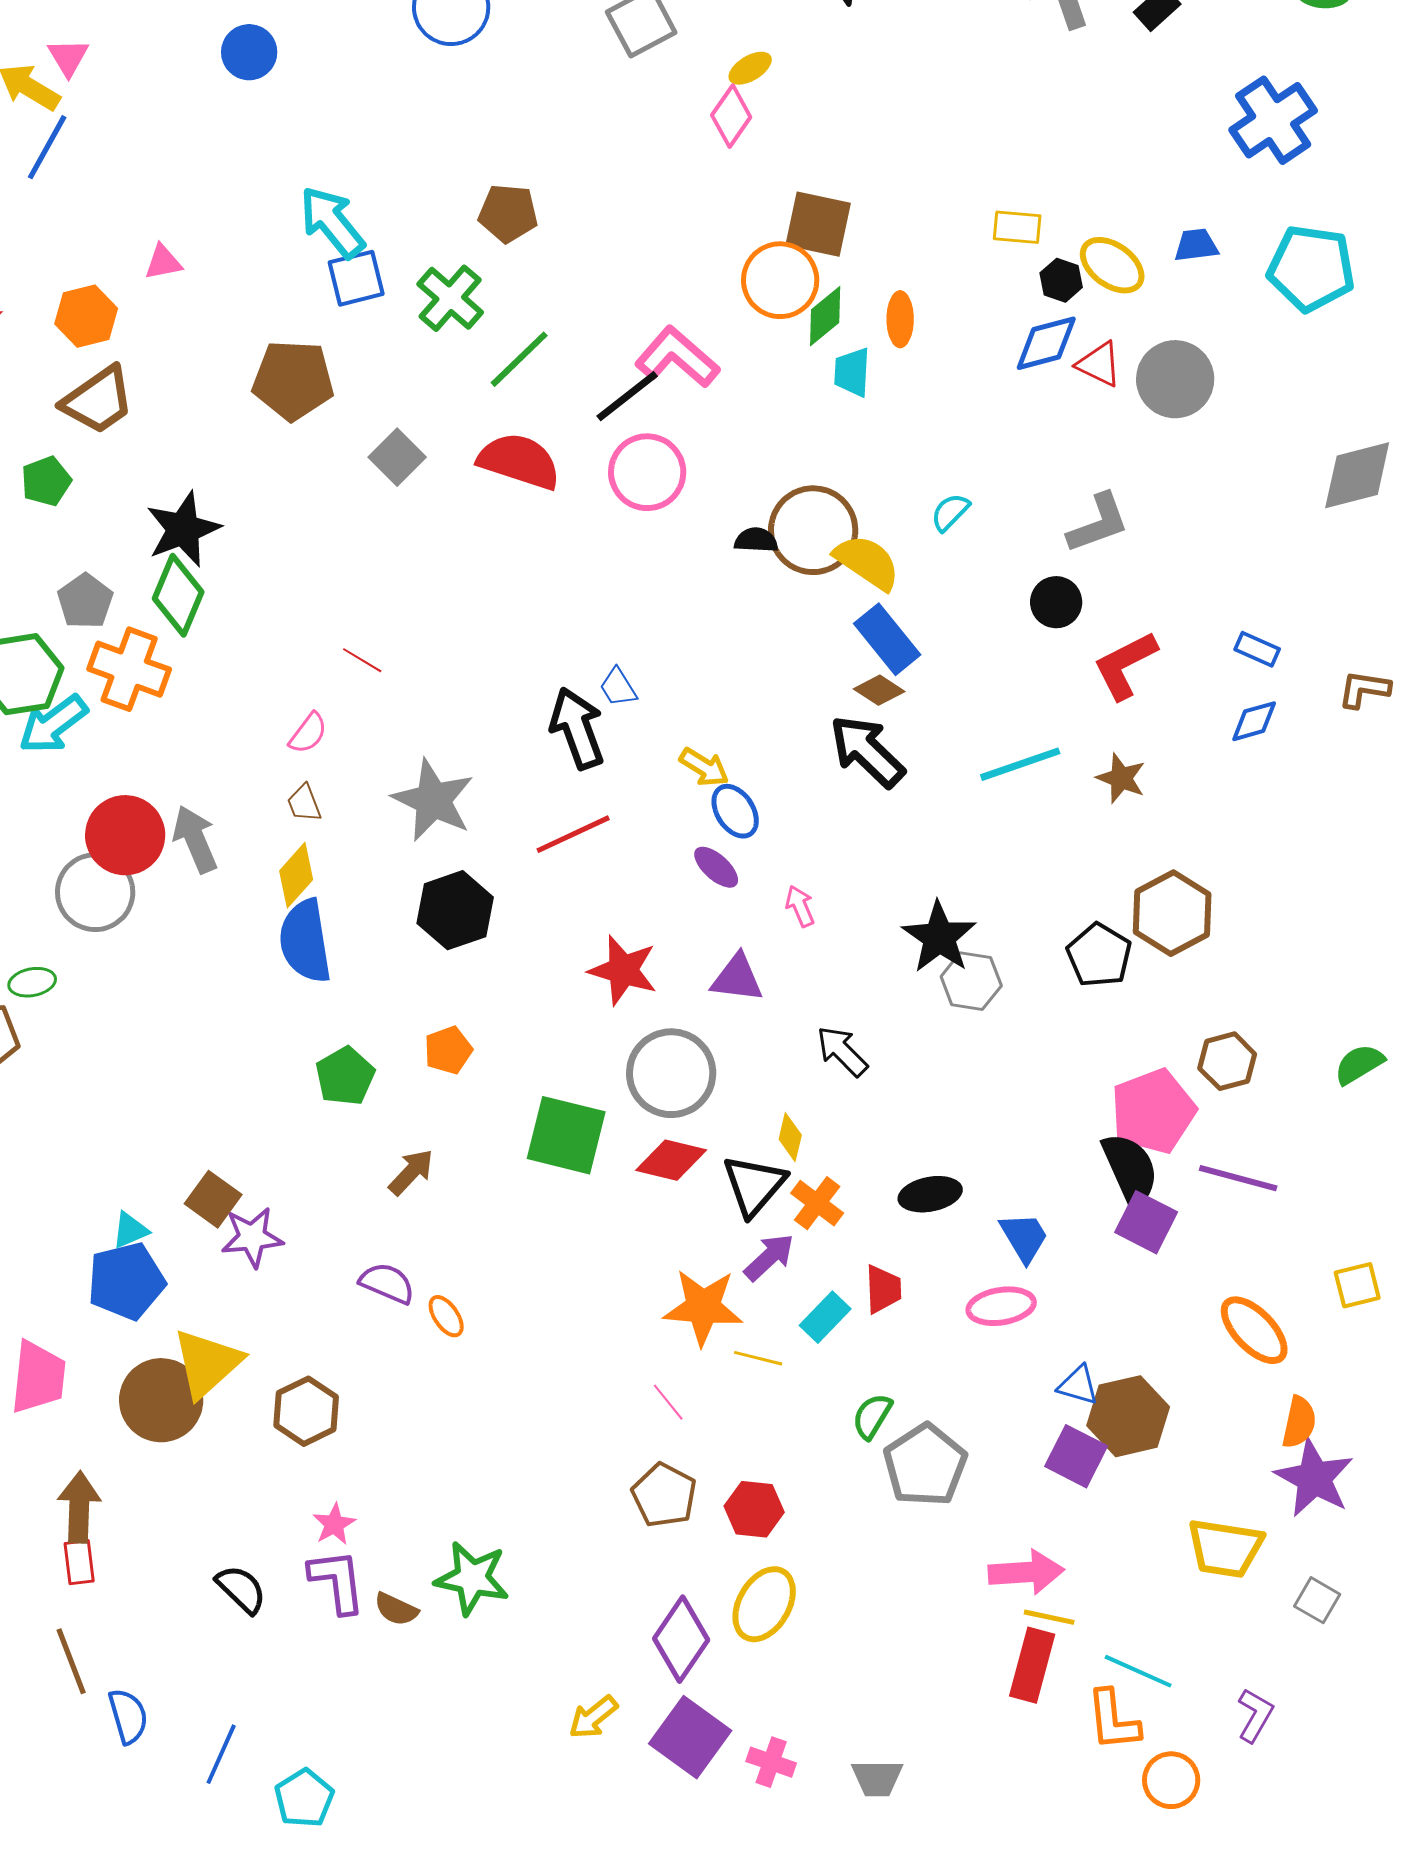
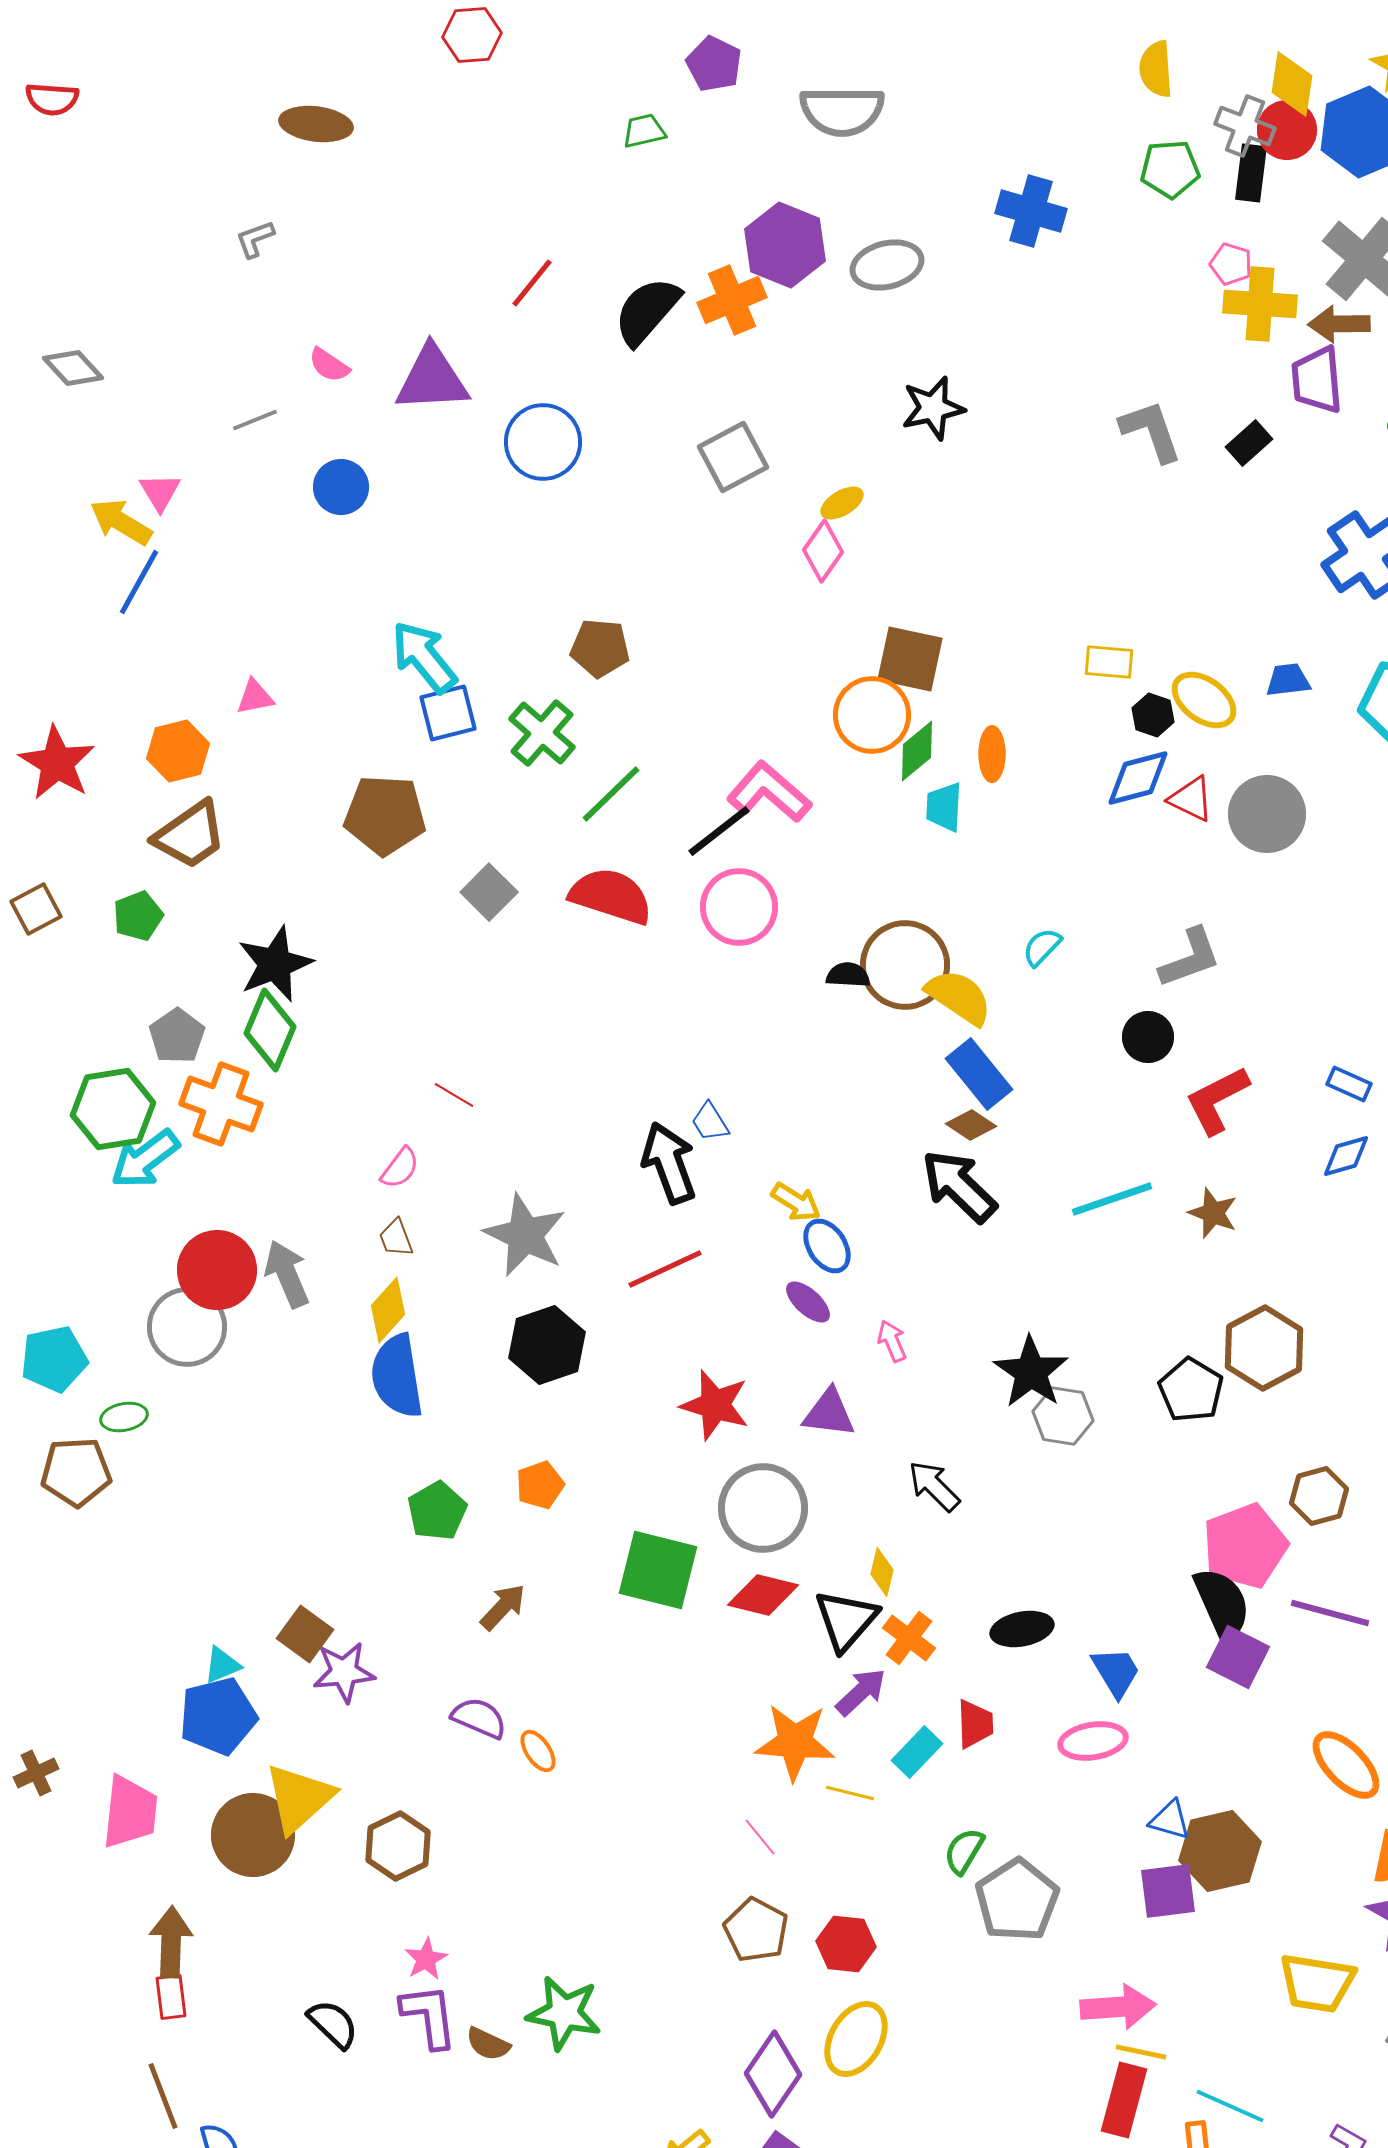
purple square: (1076, 1456) -> (1168, 1891), turned -34

